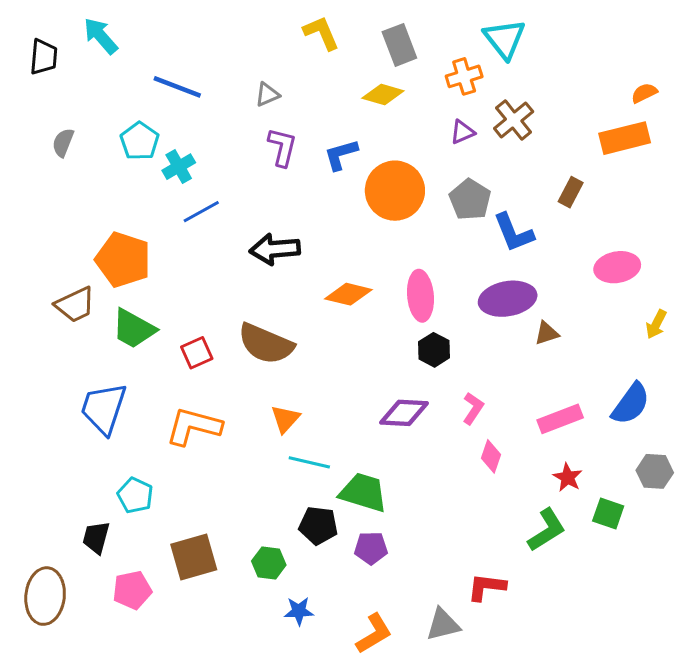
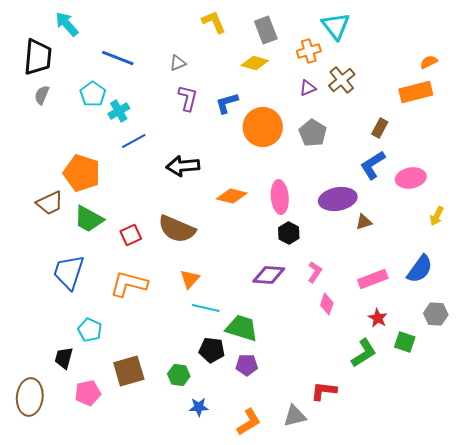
black trapezoid: (44, 57) -> (38, 57), moved, size x1.5
blue L-shape: (514, 233) -> (373, 165), moved, turned 80

